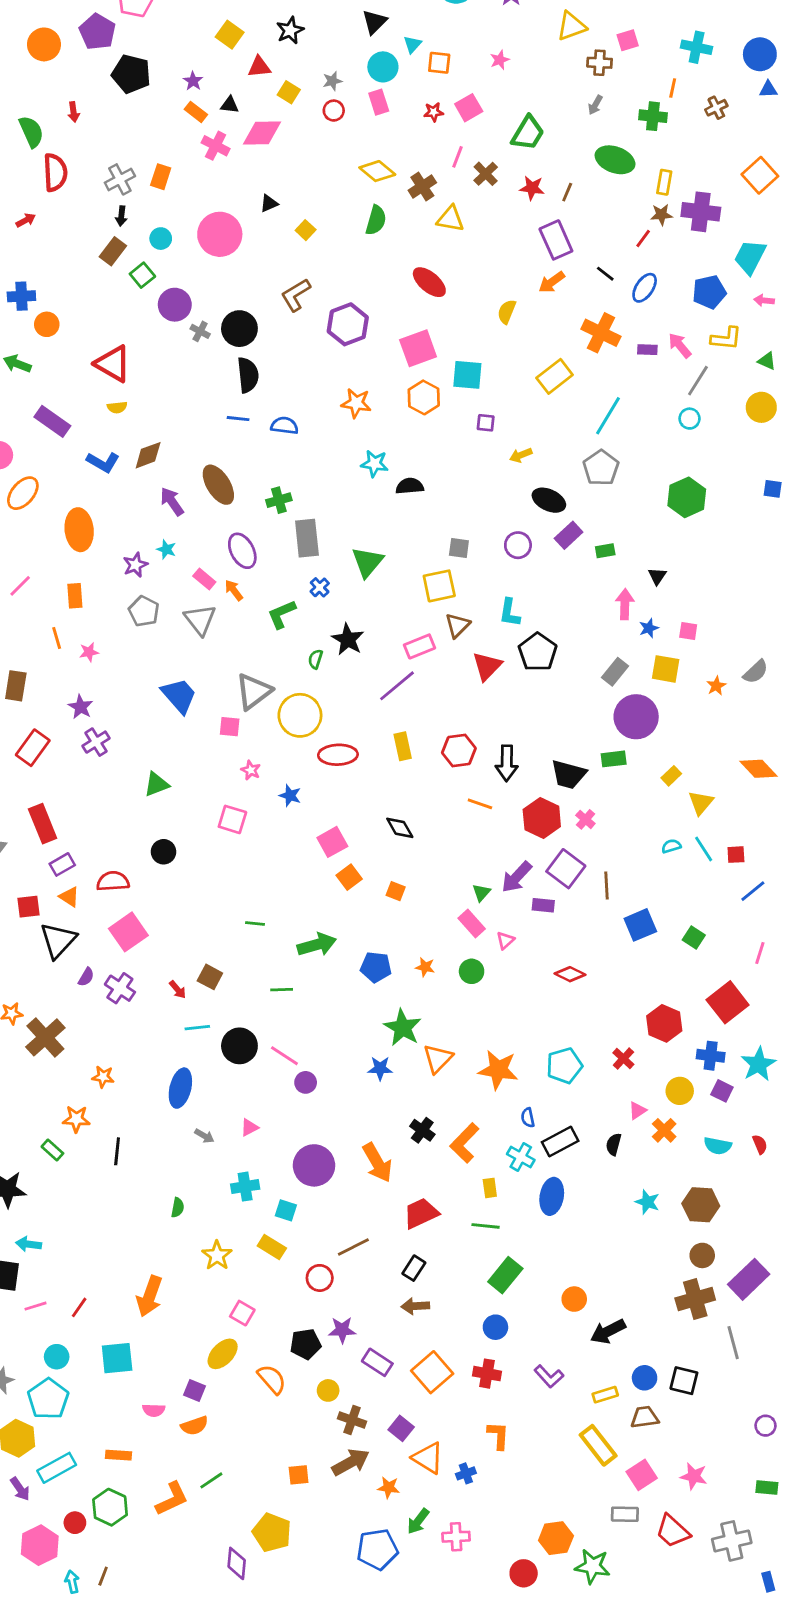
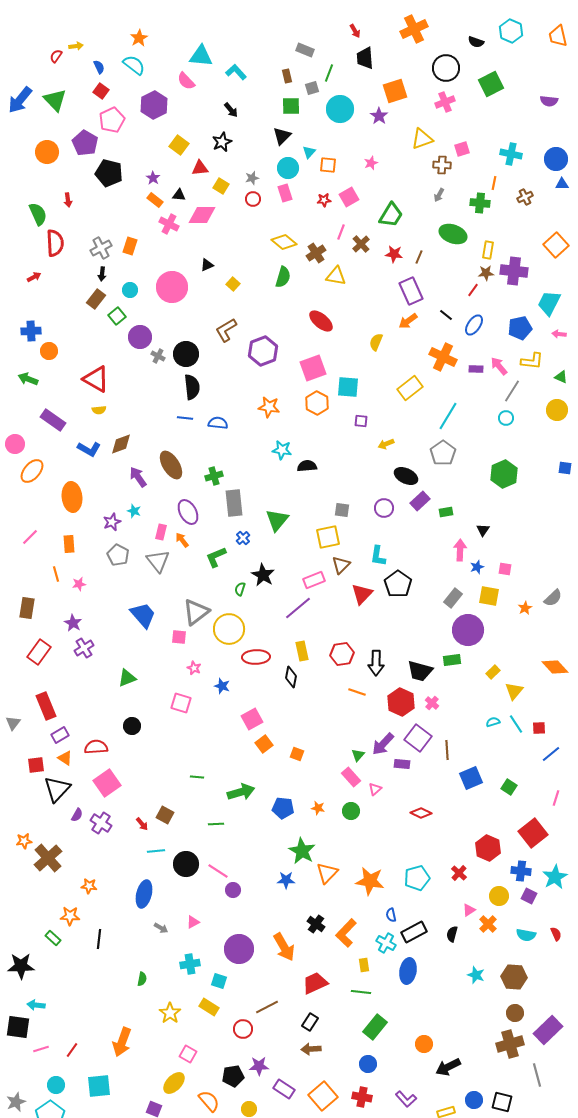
pink rectangle: (204, 579) -> (161, 532), turned 63
black diamond: (400, 828) -> (291, 677), moved, turned 40

